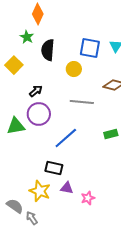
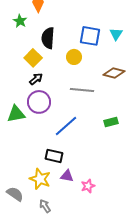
green star: (27, 37) -> (20, 21), moved
yellow square: (14, 65) -> (33, 58), moved
gray arrow: (32, 218) -> (45, 206), moved

